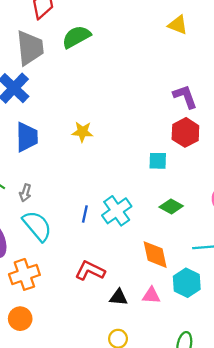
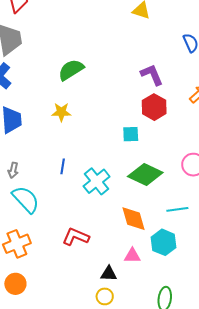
green semicircle: (76, 37) -> (71, 70), moved
green diamond: (171, 207) -> (145, 175), size x1.6
blue line: (85, 214) -> (63, 166), moved
black triangle: (119, 297) -> (109, 274), moved

